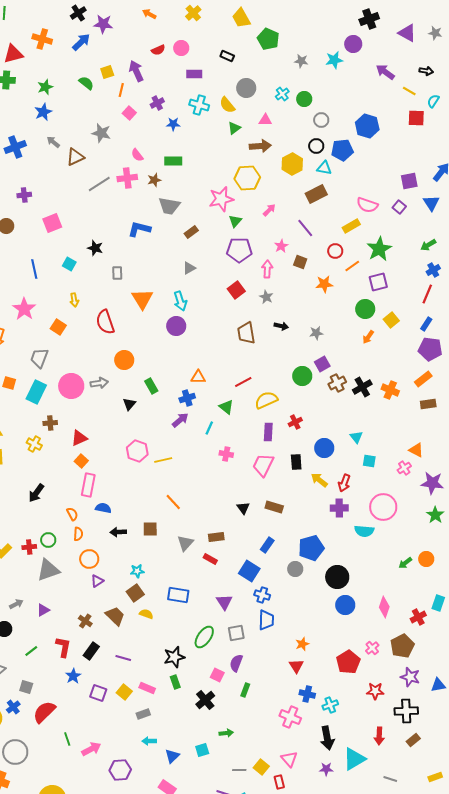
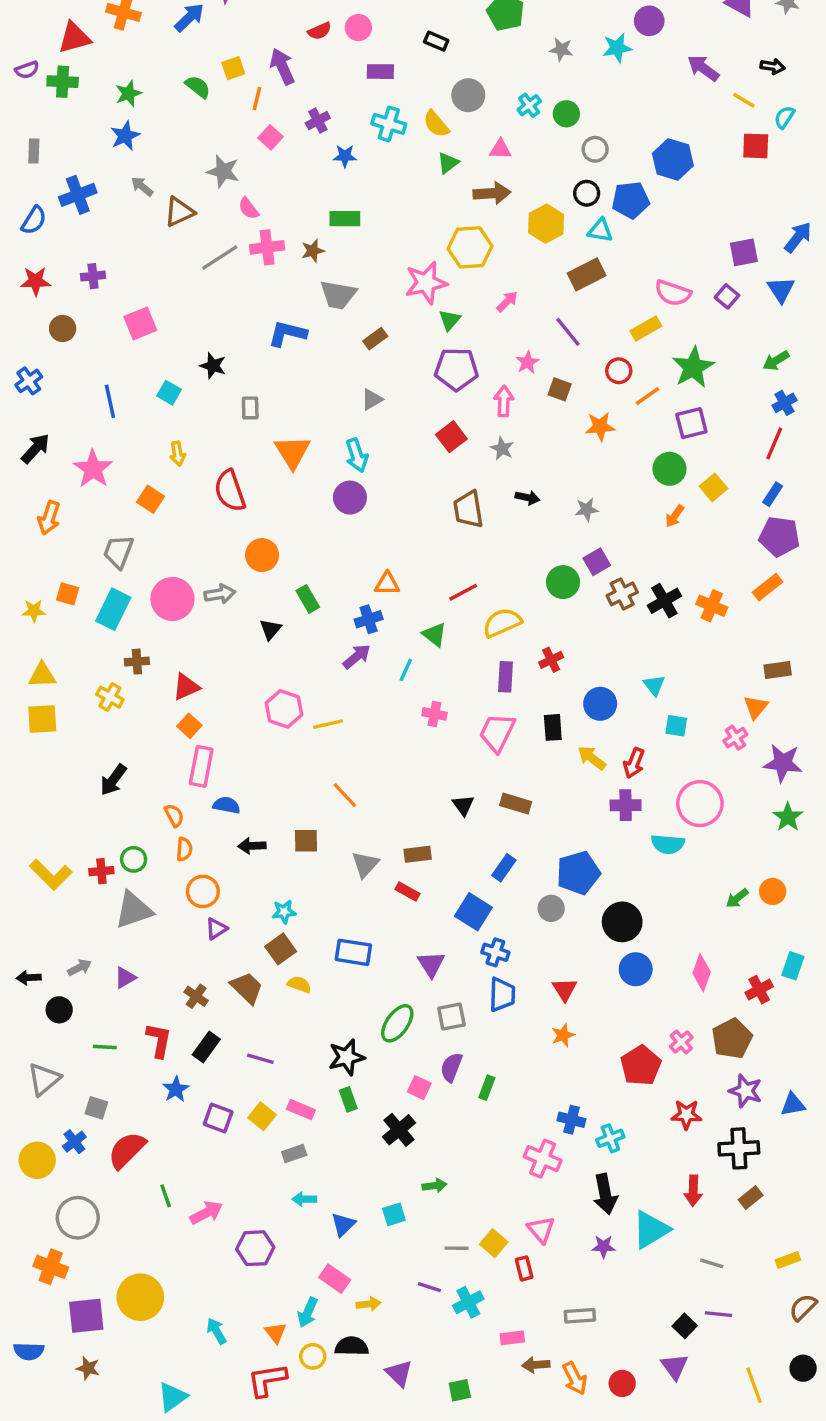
pink semicircle: (137, 155) -> (249, 208), moved
brown rectangle: (428, 404) -> (778, 670), moved
orange triangle: (416, 450) -> (756, 707), turned 42
green line: (31, 651) -> (105, 1047), turned 40
red triangle: (296, 666) -> (565, 990), moved
green rectangle: (245, 690) -> (487, 1088), moved

